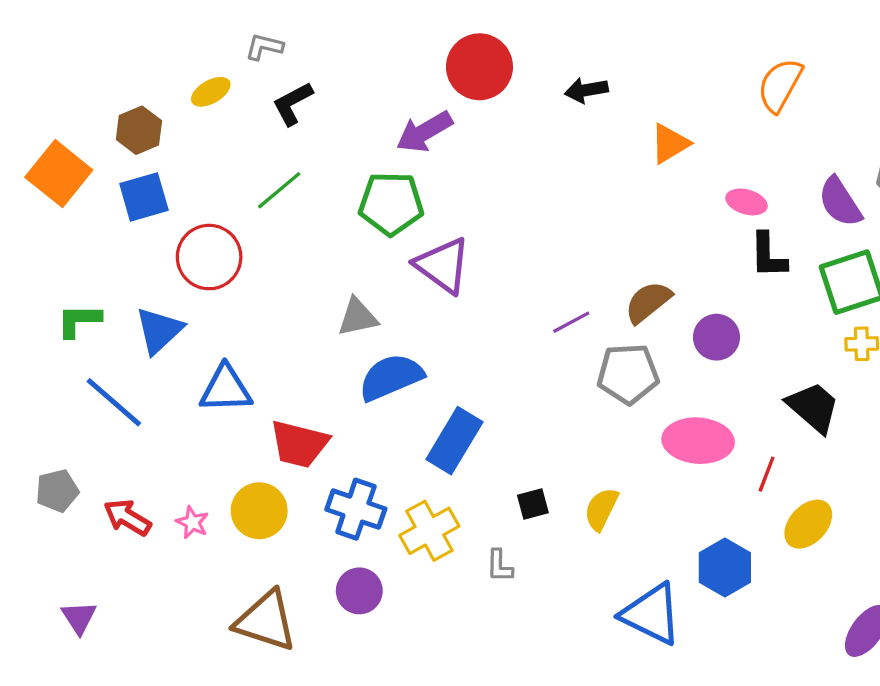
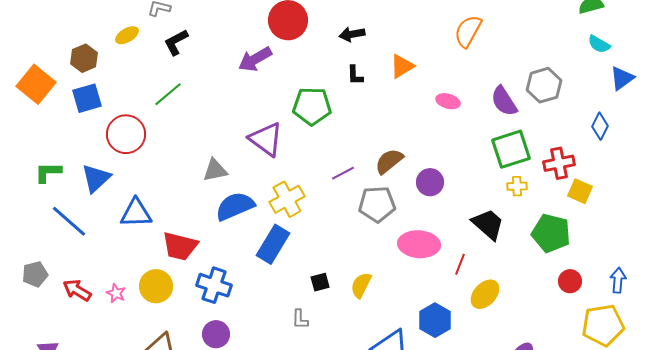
green pentagon: (391, 204) -> (312, 106), moved
black L-shape: (768, 255) -> (355, 75), moved, size x0.7
yellow cross: (429, 531) -> (287, 199), moved

